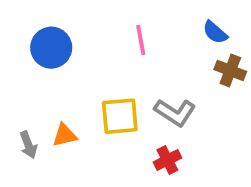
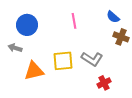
orange triangle: (65, 135) -> (34, 71), size x1.5
gray arrow: (28, 145) -> (15, 48), moved, turned 128
red cross: (167, 160) -> (104, 83), moved

